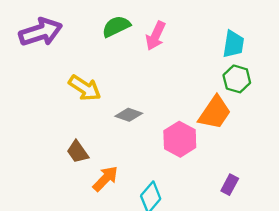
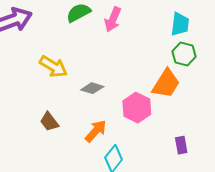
orange arrow: (105, 179) -> (96, 131), moved
purple rectangle: (230, 185) -> (181, 145), turned -36

